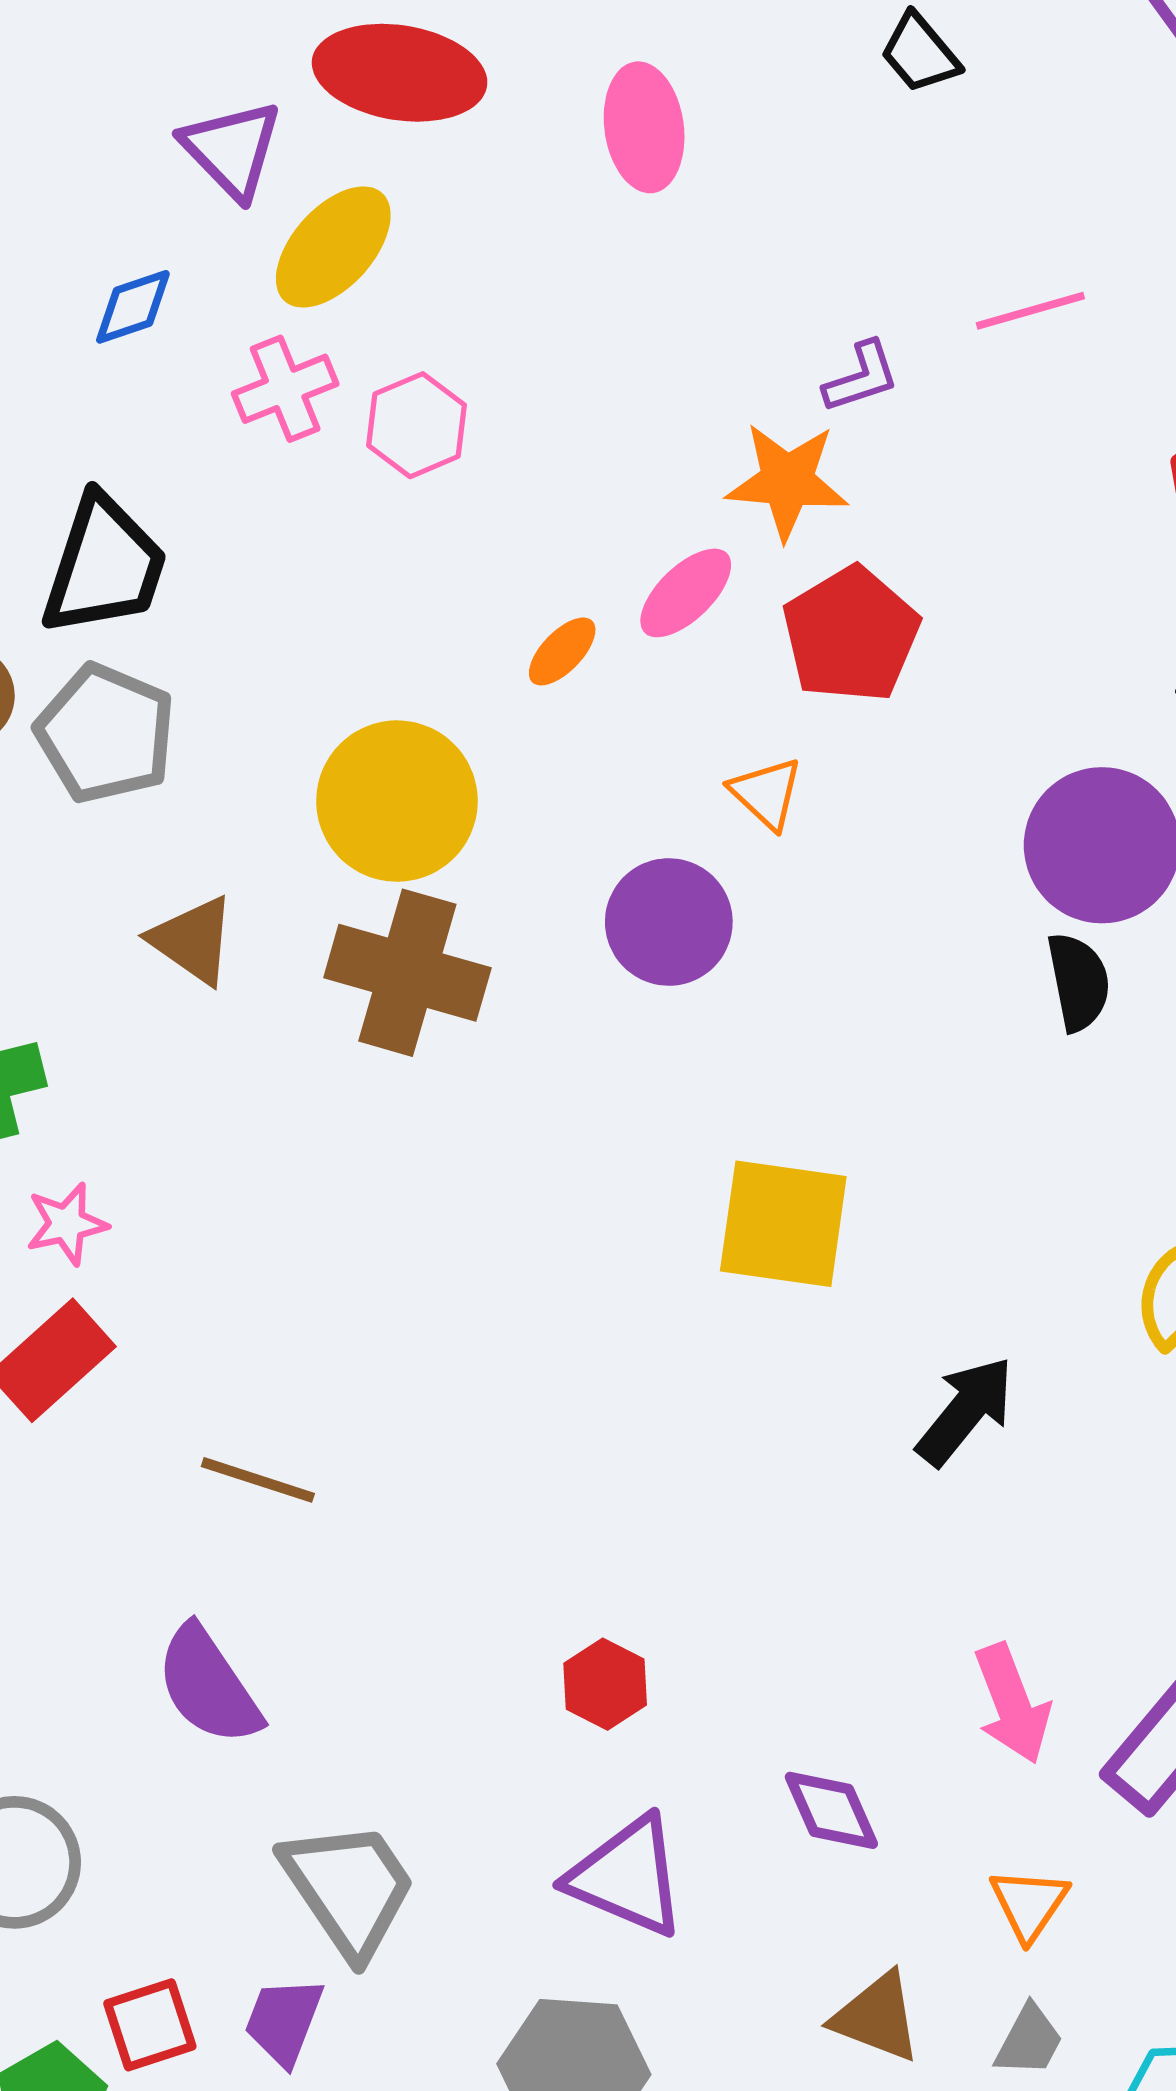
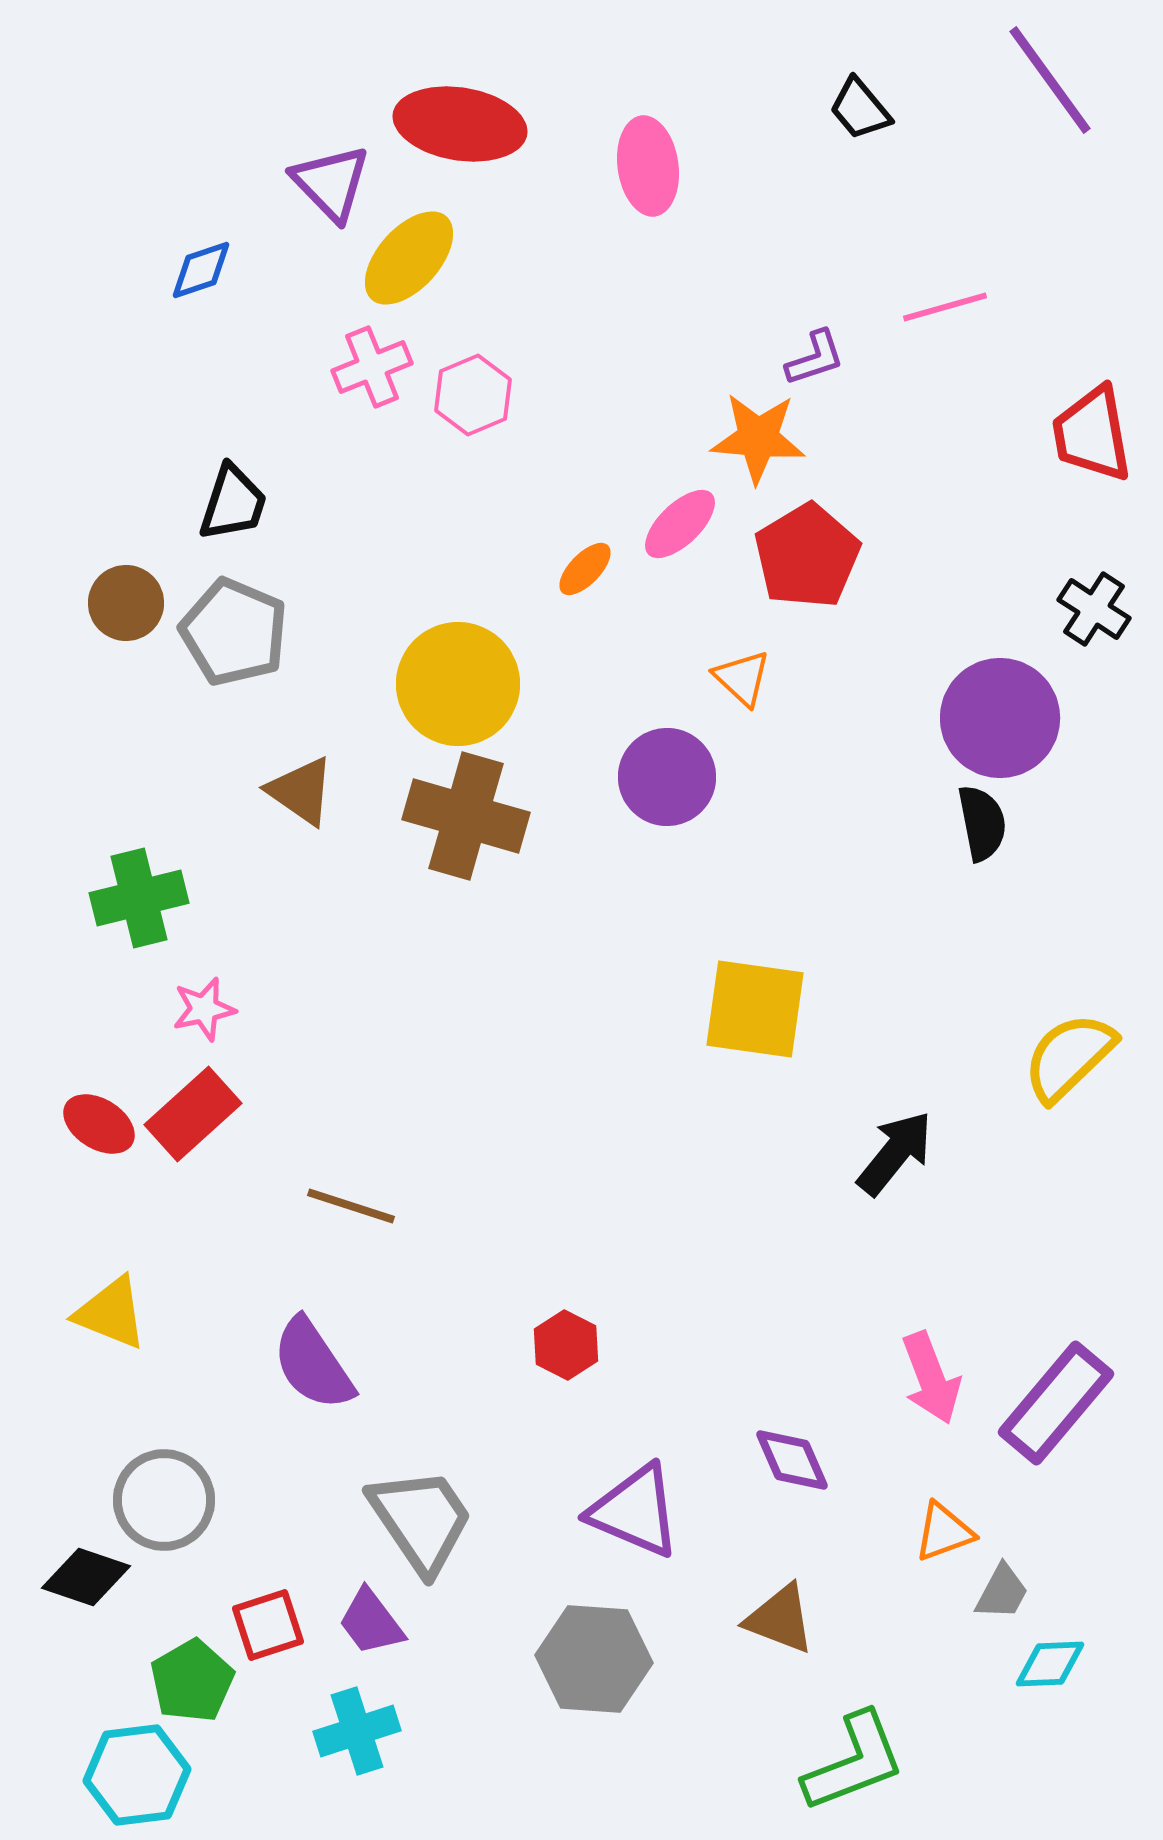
blue diamond: (133, 307) -> (201, 270), moved
black trapezoid: (104, 566) -> (233, 503), size x0.7
red hexagon: (605, 1684) -> (566, 1345), moved
orange triangle: (1029, 1904) -> (944, 1532), turned 36
brown triangle: (877, 2017) -> (780, 1619), moved
purple trapezoid: (284, 2021) -> (371, 1622), turned -58
gray trapezoid: (1029, 2041) -> (1002, 1592), moved

